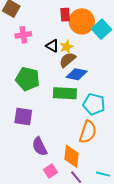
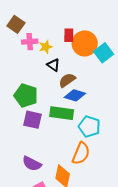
pink cross: (23, 35) -> (30, 42), moved
yellow star: (67, 47) -> (46, 47), moved
purple square: (23, 116) -> (32, 120), moved
purple semicircle: (40, 147) -> (32, 164), turned -42

